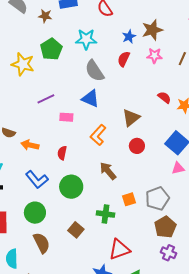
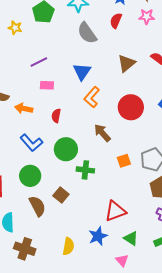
yellow star: (23, 64) -> (15, 28), size x0.6
blue triangle: (90, 99) -> (82, 72), moved, turned 42
pink rectangle: (66, 117) -> (47, 85), moved
brown triangle: (131, 118) -> (126, 63), moved
red circle: (137, 146) -> (131, 107), size x1.6
green cross: (106, 214) -> (85, 170), moved
brown square: (76, 230) -> (61, 195), moved

